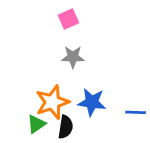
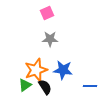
blue line: (136, 112) -> (90, 86), moved
black semicircle: (66, 127) -> (45, 87), turned -42

